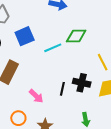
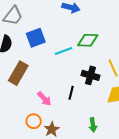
black cross: (82, 83) -> (91, 75), moved
orange circle: (18, 118) -> (34, 121), moved

